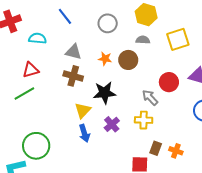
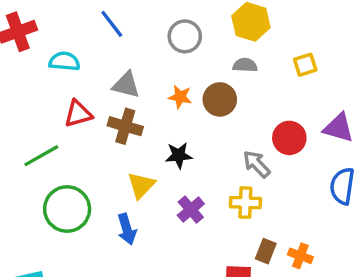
yellow square: (178, 39) -> (305, 65), size x0.6
red triangle: (31, 70) -> (78, 114), moved
black star: (105, 93) -> (179, 155), size x0.7
blue arrow: (84, 133) -> (127, 229), moved
green circle: (36, 146) -> (67, 209), moved

